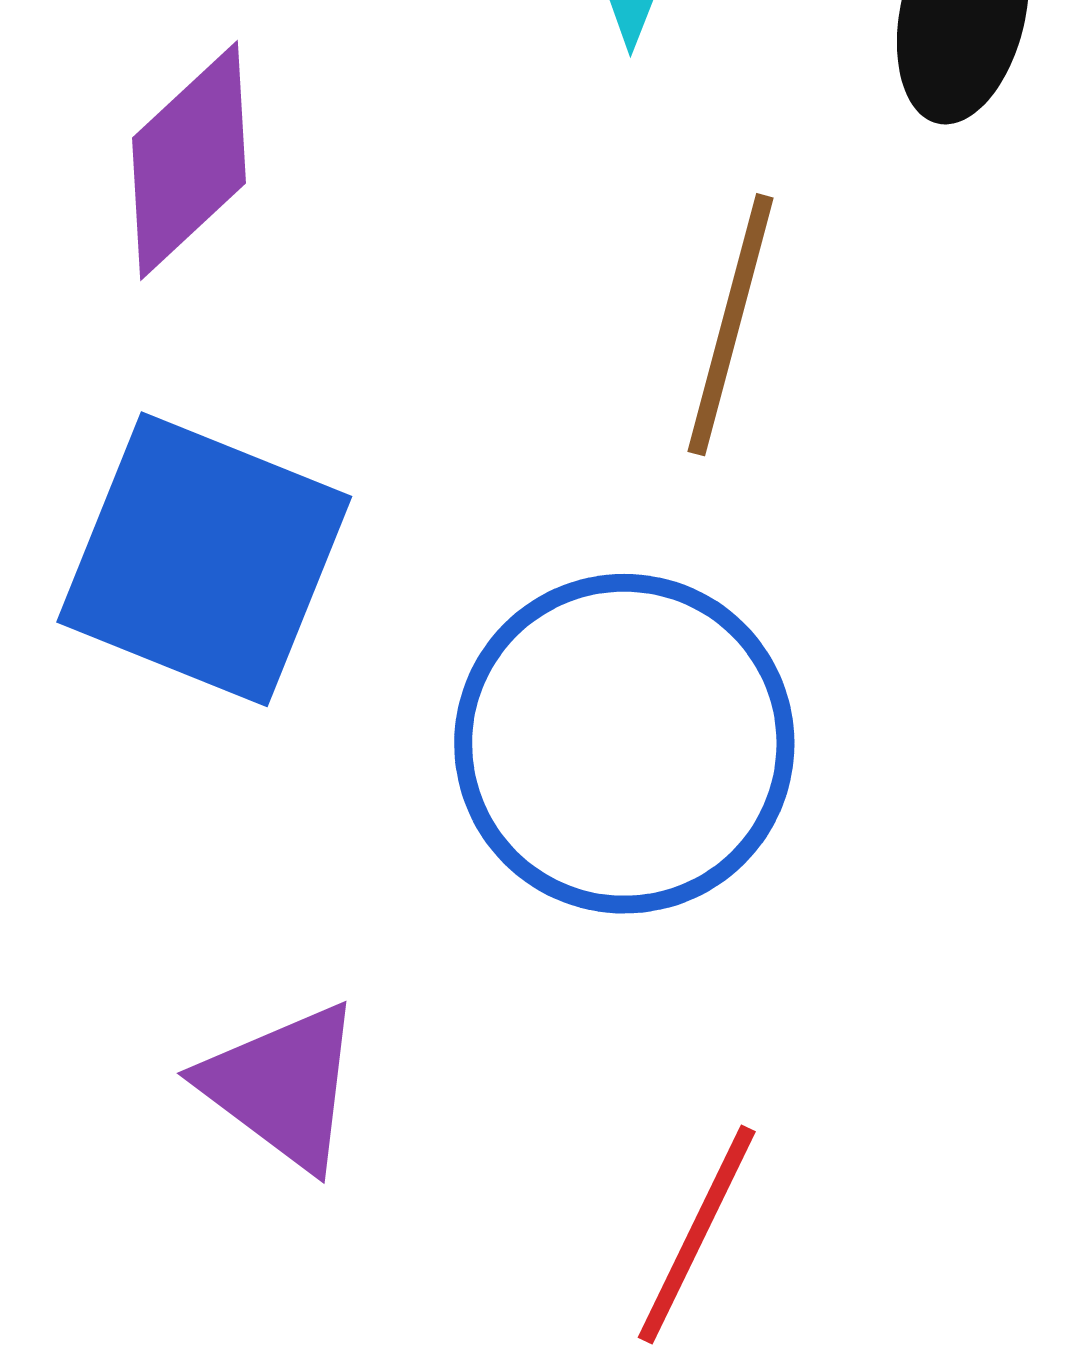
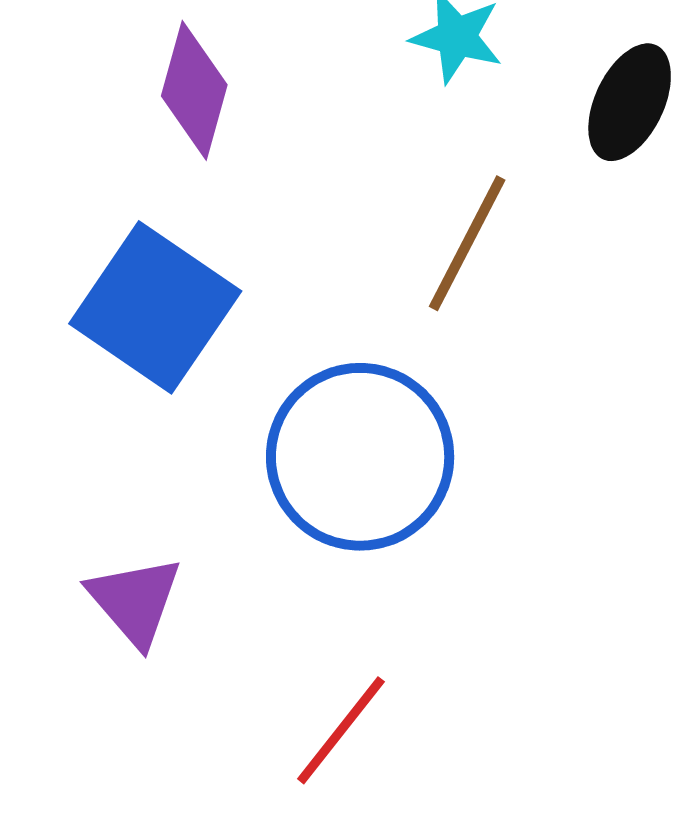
purple diamond: (189, 161) -> (194, 90), turned -44

